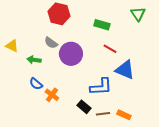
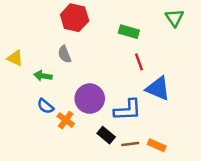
gray semicircle: (51, 43) -> (64, 54), turned 32
red line: (110, 49) -> (139, 62), turned 40
purple circle: (71, 54) -> (90, 99), moved

